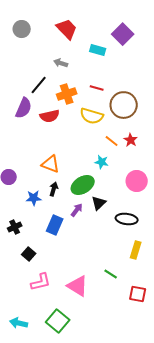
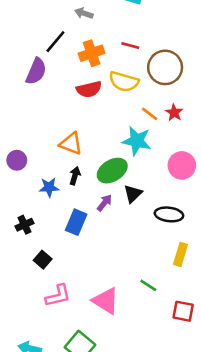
red semicircle: (50, 116) -> (89, 89), moved
cyan star: (102, 162) -> (137, 141), size x1.6

